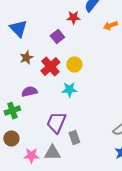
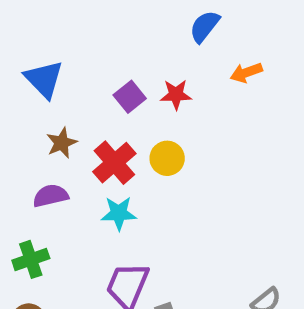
red star: (73, 18) -> (176, 95), moved
cyan star: (69, 90) -> (119, 213), moved
purple semicircle: (29, 92) -> (51, 196), moved

